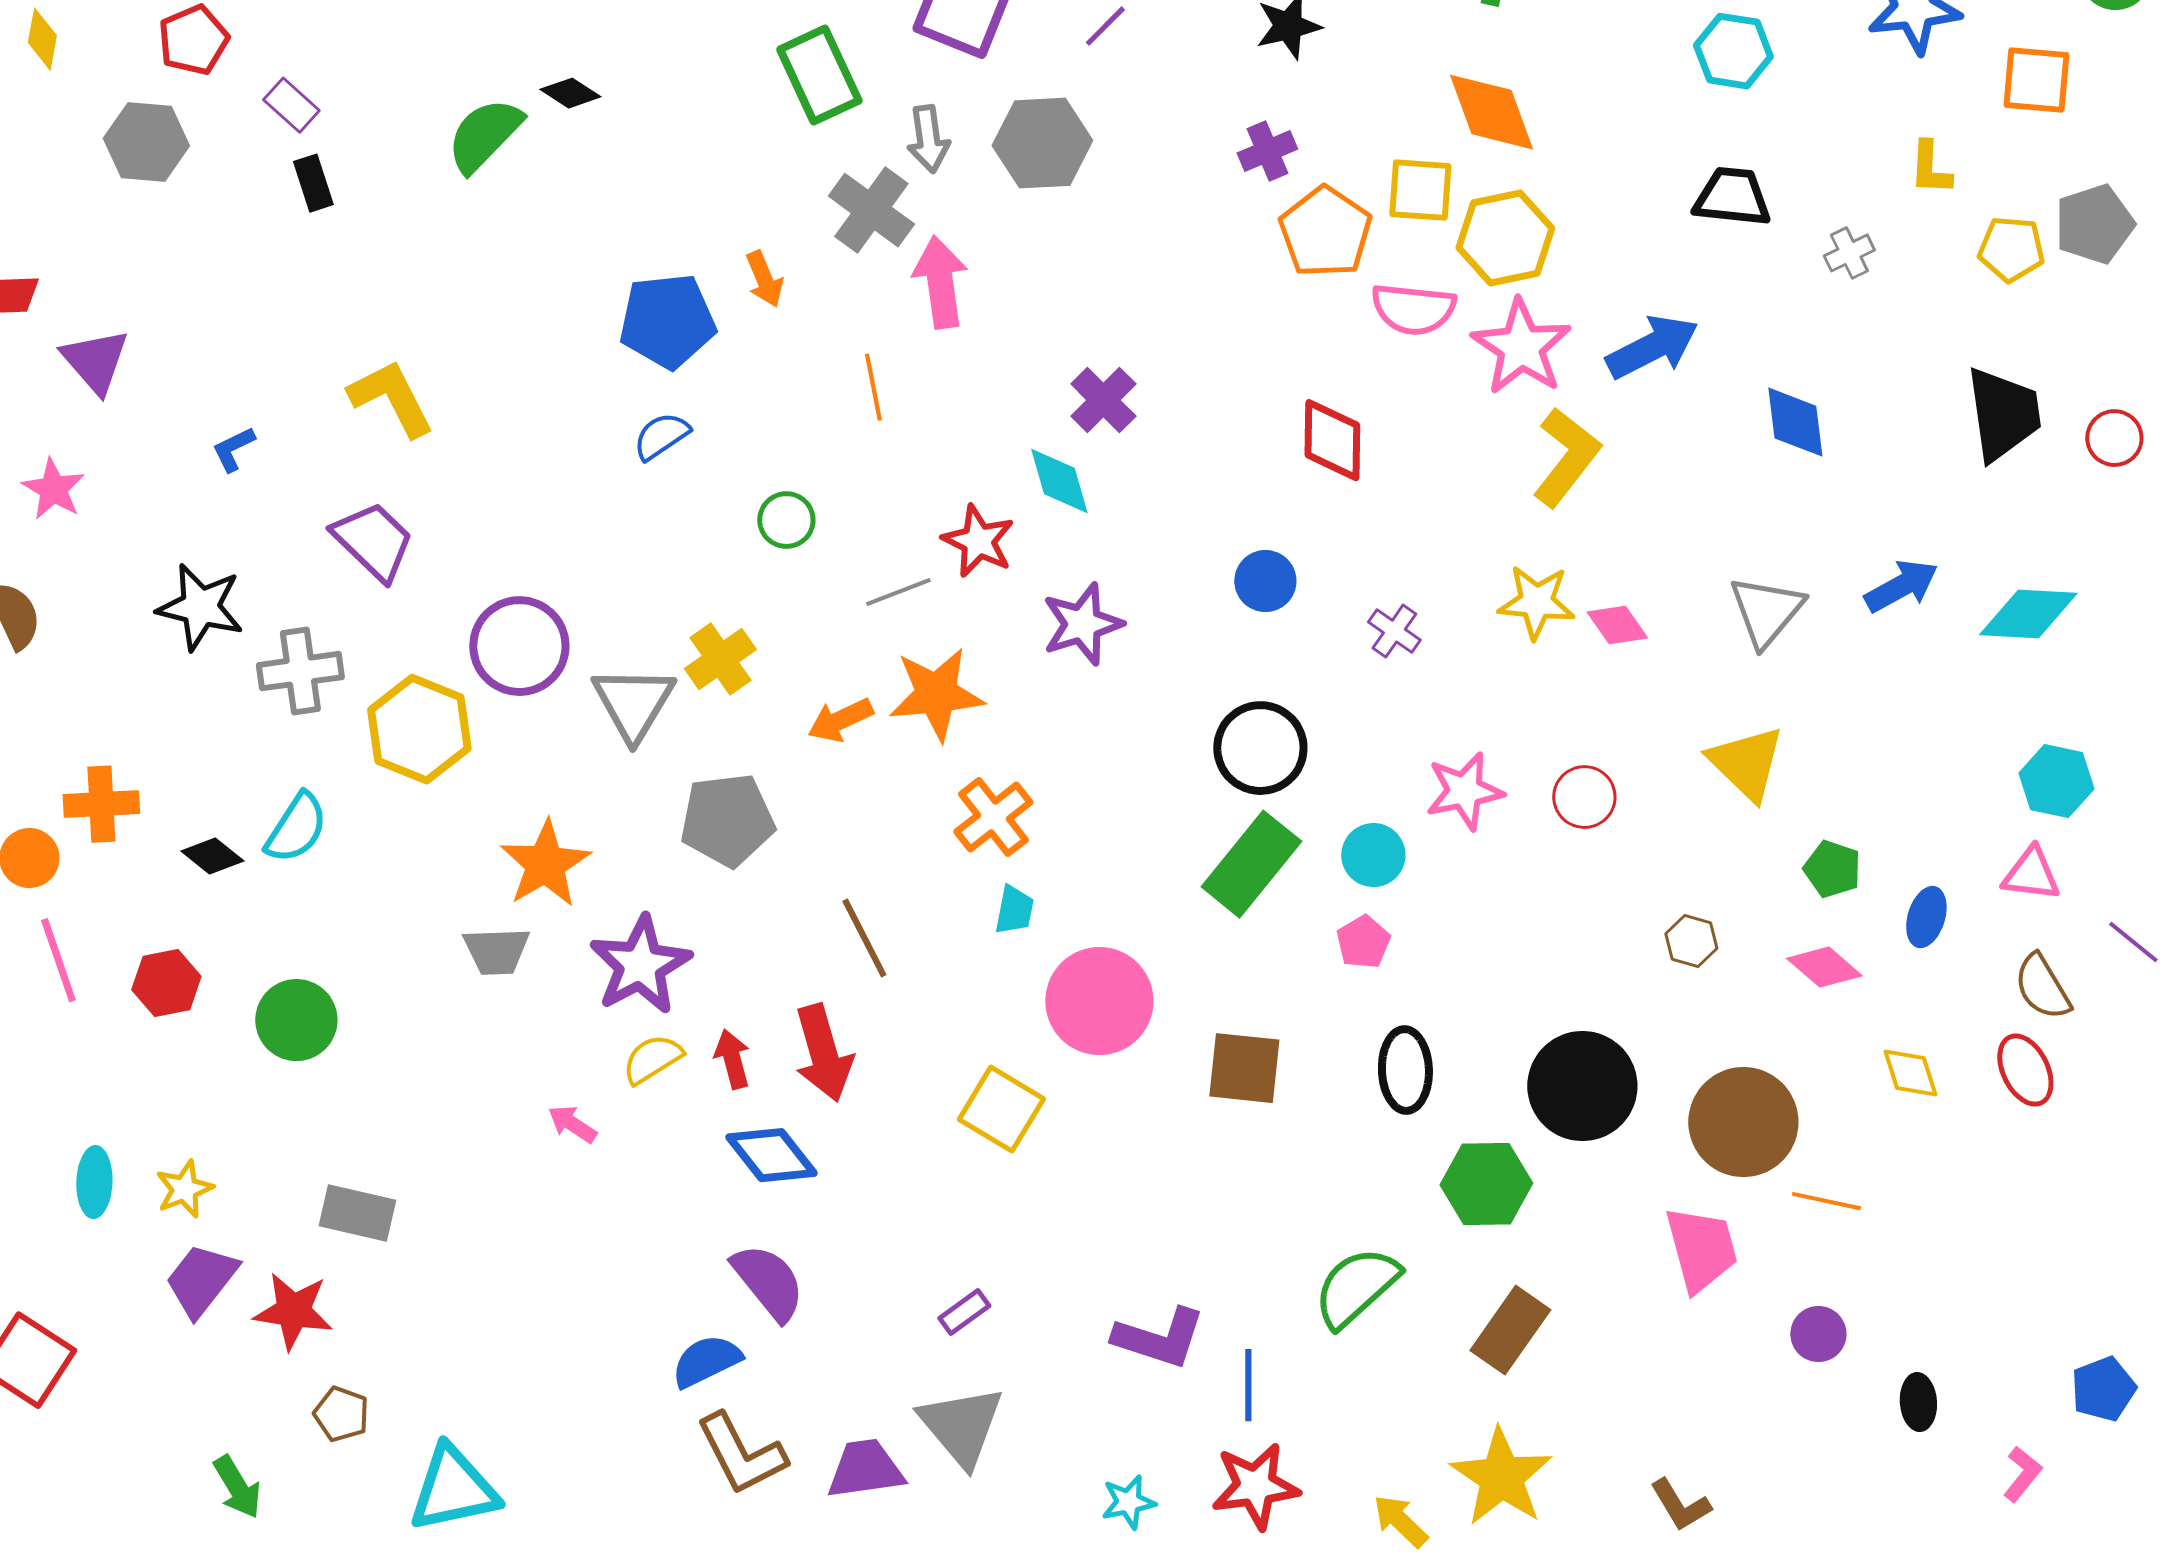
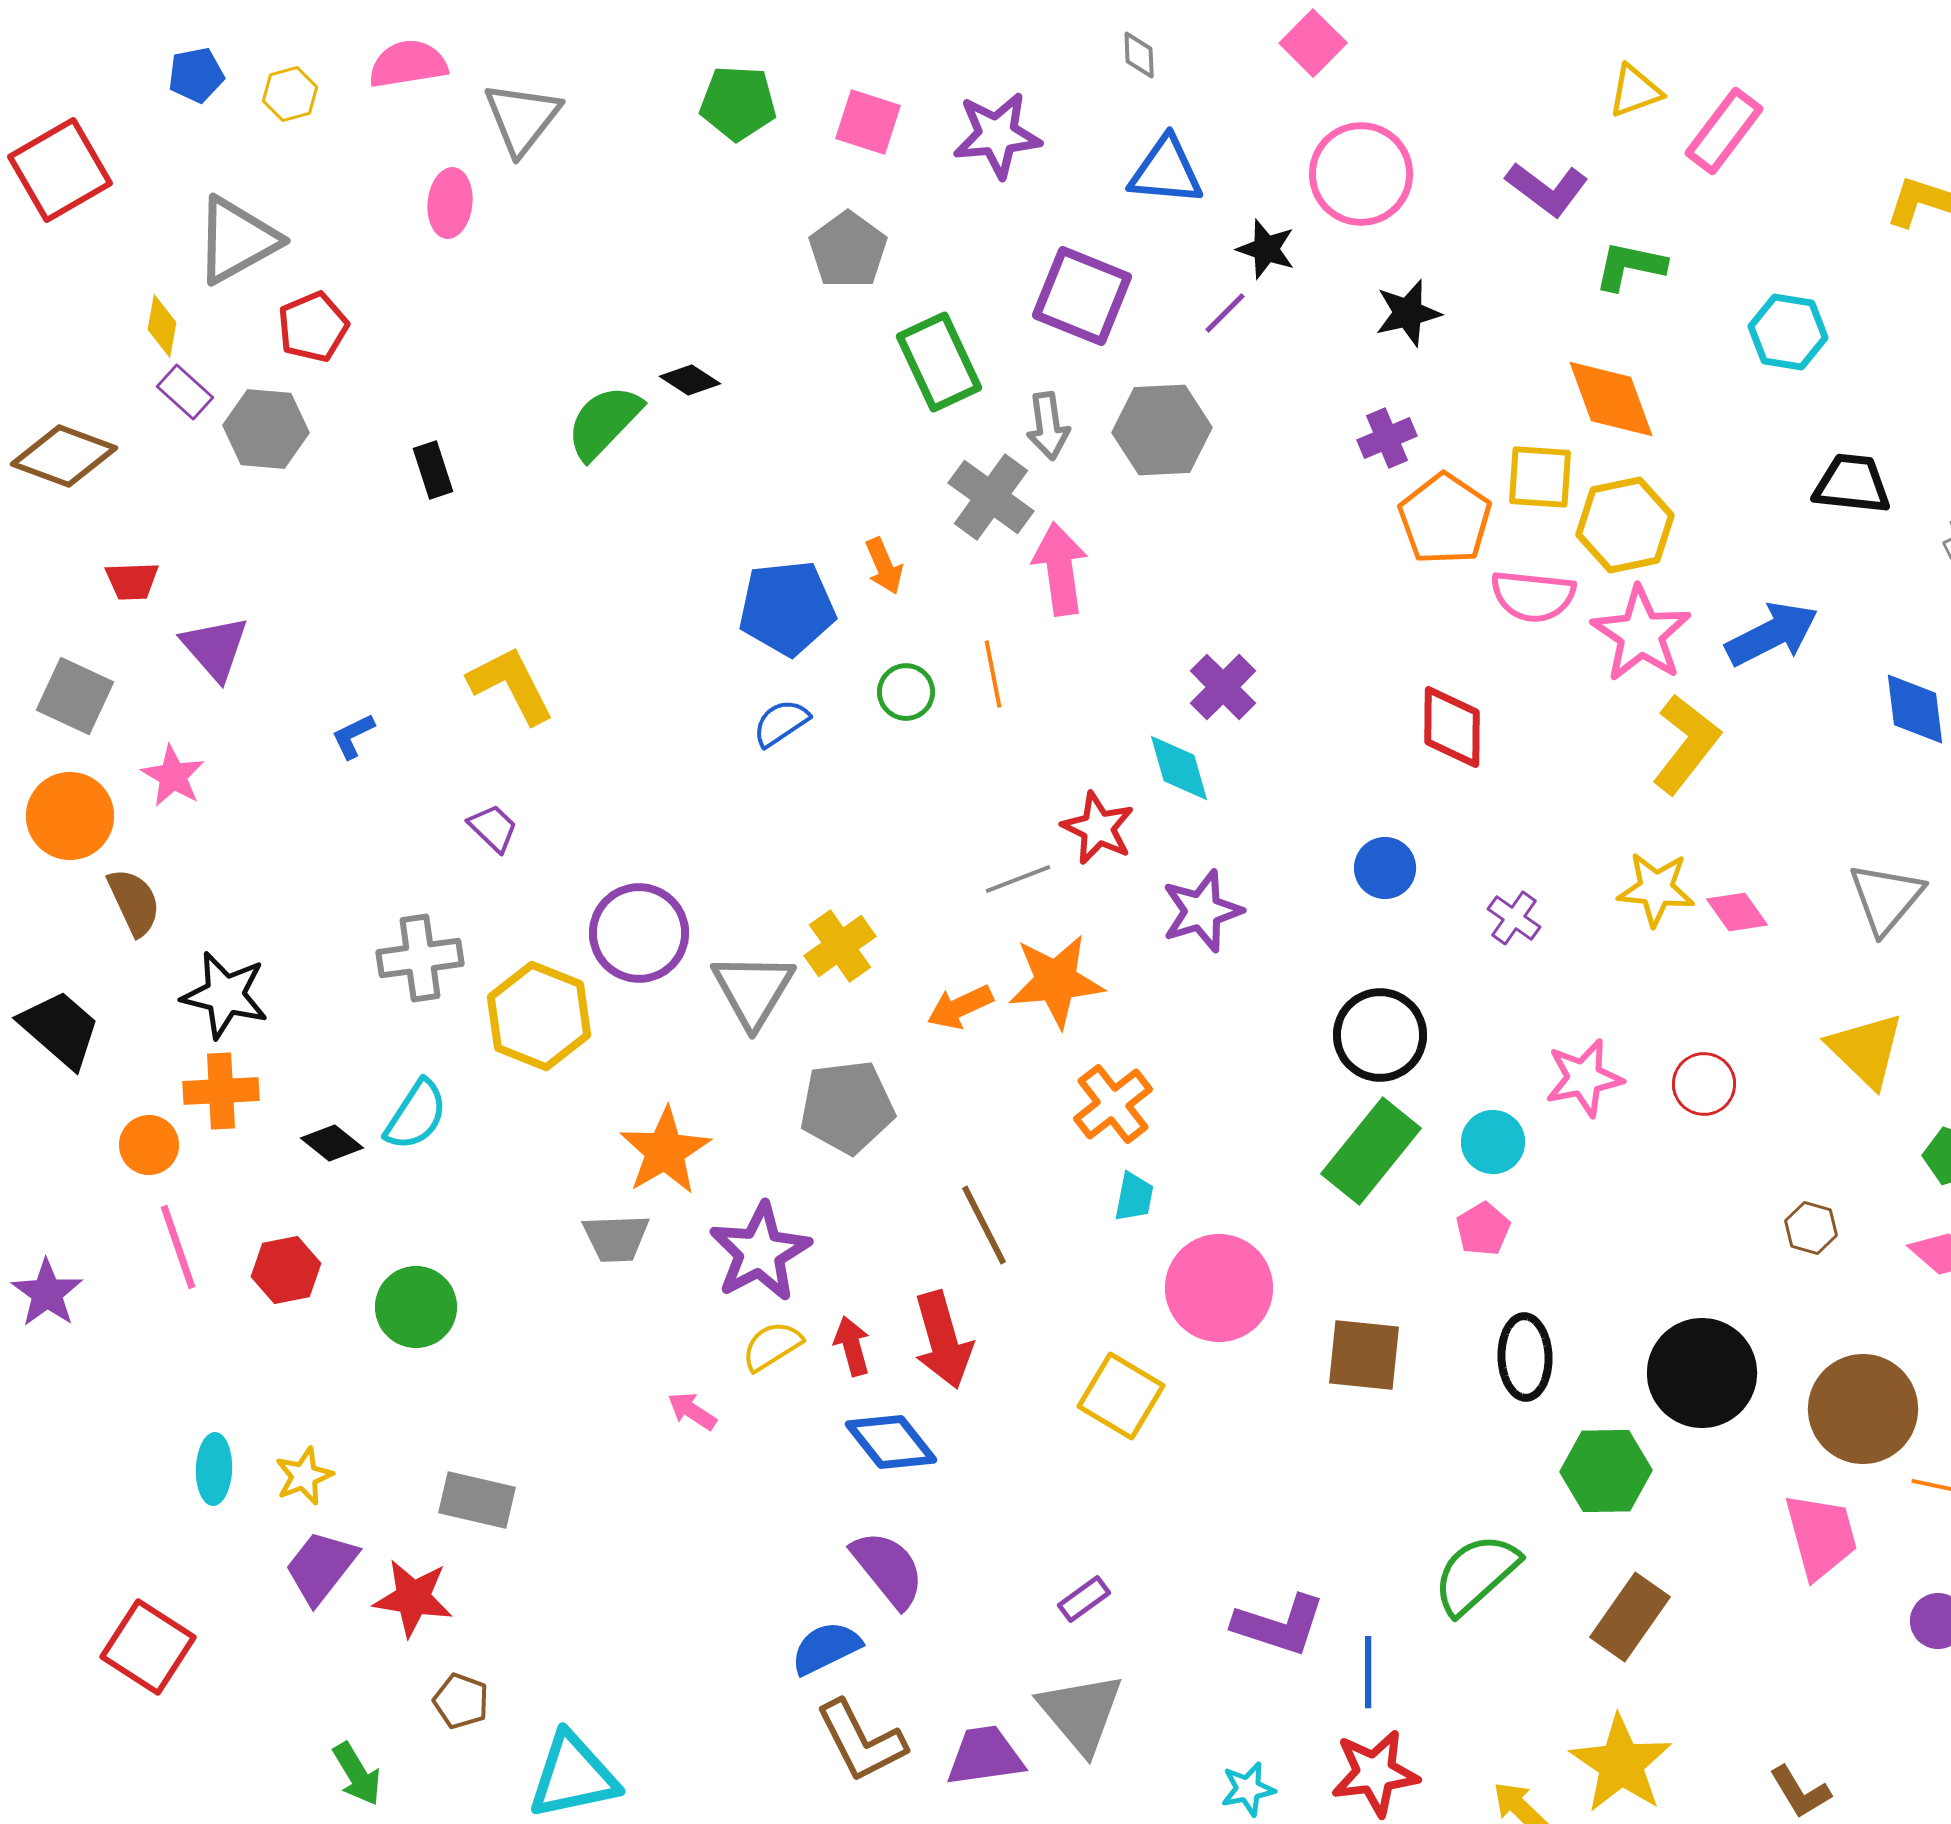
cyan hexagon: (1733, 51) -> (1788, 332), moved
purple rectangle: (291, 105) -> (185, 392), moved
green circle: (786, 520) -> (906, 692), moved
purple trapezoid: (373, 541) -> (493, 828), size x0.6
black star: (200, 607) -> (225, 995), moved

